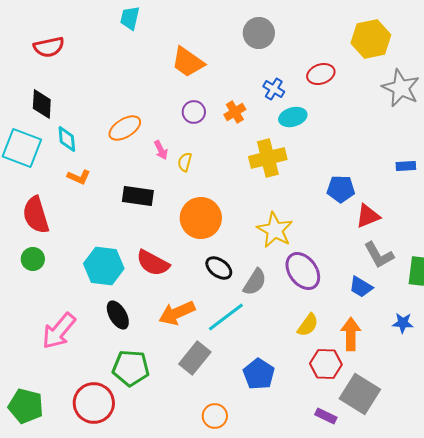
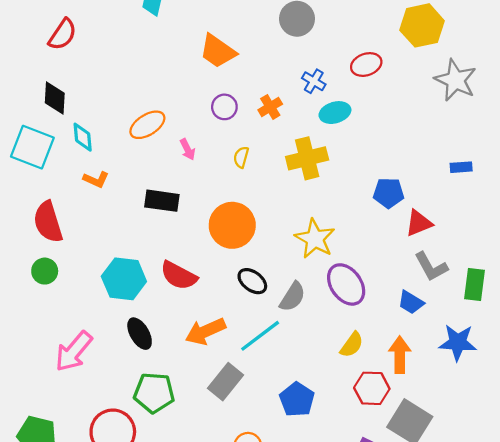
red semicircle: (49, 47) -> (63, 34), turned -44
yellow semicircle: (185, 162) -> (241, 157), moved
blue star: (403, 323) -> (458, 343), size x1.6

